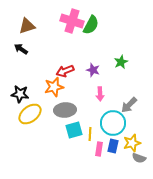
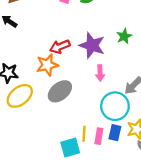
purple star: (93, 70) -> (92, 45), size x1.6
gray ellipse: (65, 110) -> (60, 91), turned -35
cyan square: (74, 130) -> (70, 148), moved
yellow line: (90, 134) -> (84, 134), moved

